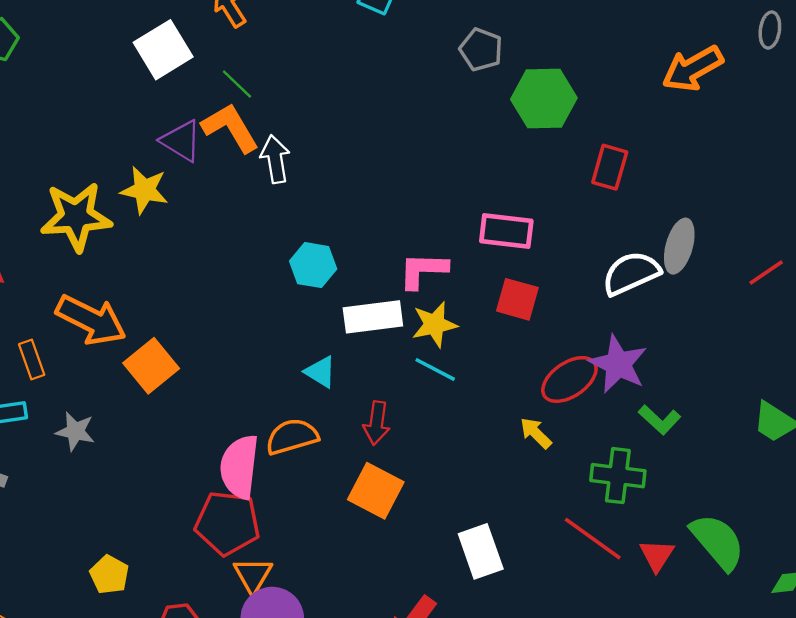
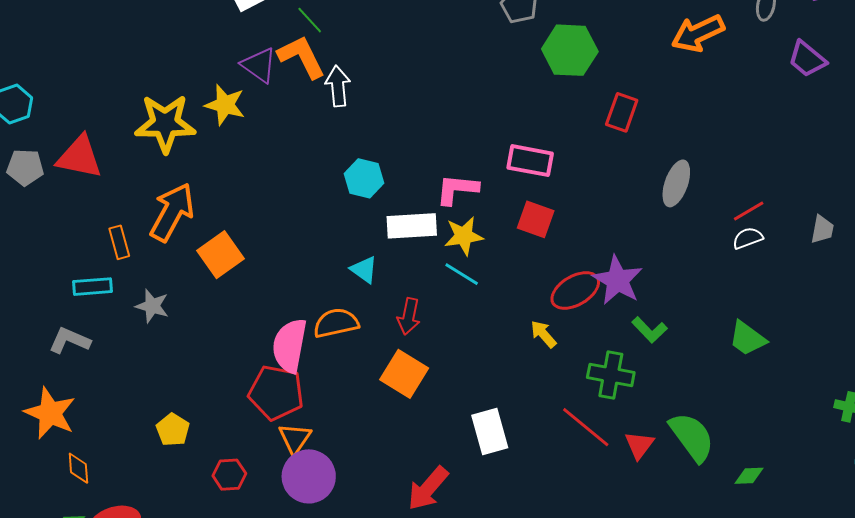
white semicircle: (631, 273) -> (748, 238), moved, size x0.6
orange arrow: (91, 320) -> (172, 212), turned -92

